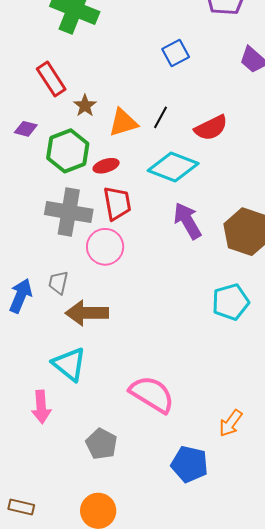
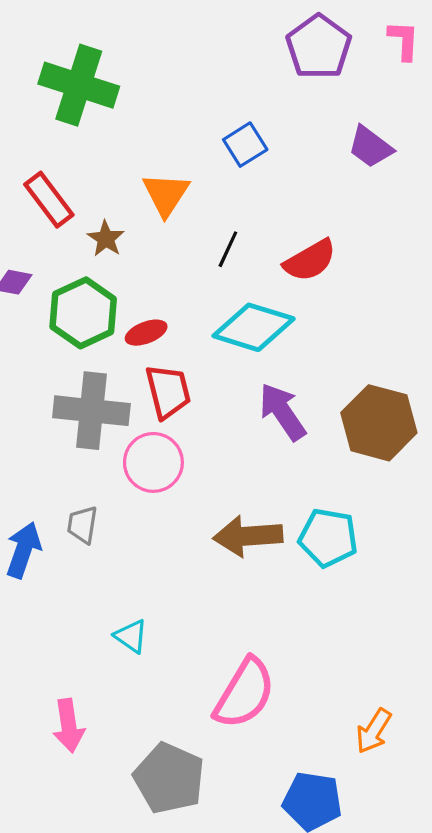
orange triangle: (123, 123) -> (166, 194), moved, turned -36
cyan pentagon: (231, 302) -> (328, 538), moved, turned 30
brown arrow: (87, 313) -> (248, 536), moved
cyan triangle: (69, 364) -> (131, 636), moved, size x0.6
pink semicircle: (152, 394) -> (244, 693), turned 93
gray pentagon: (101, 444) -> (169, 778), size x1.4

